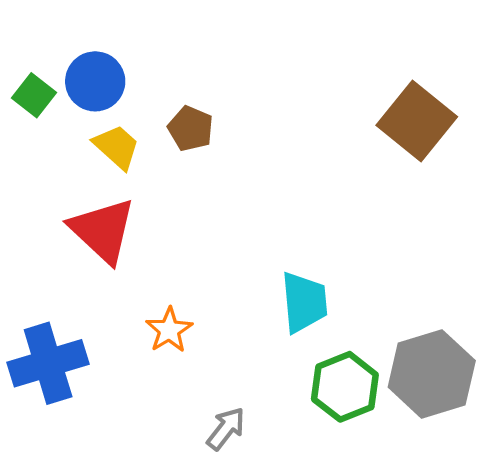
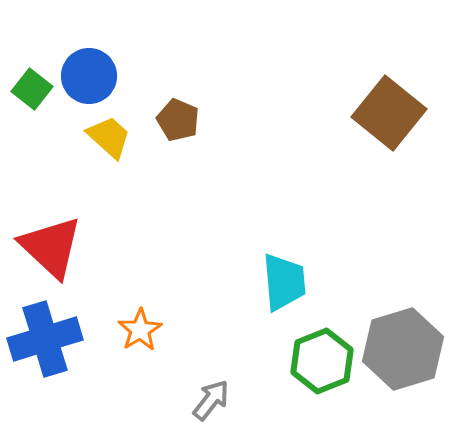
red triangle: (103, 230) -> (51, 247), moved
orange star: (169, 330) -> (140, 330), moved

